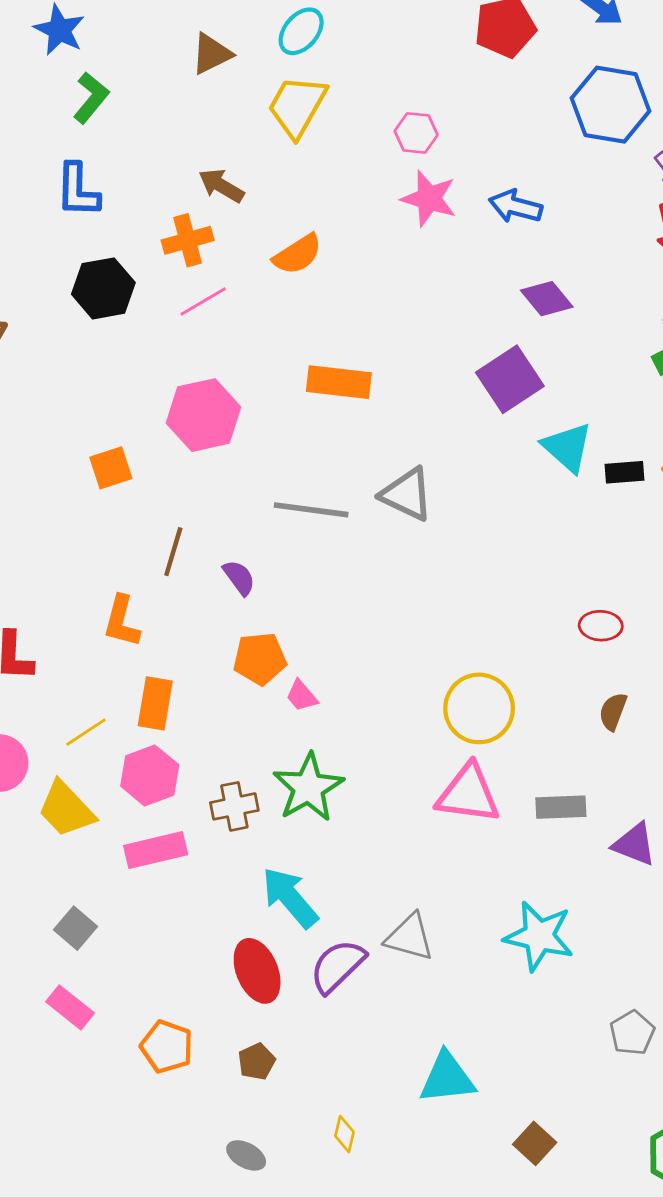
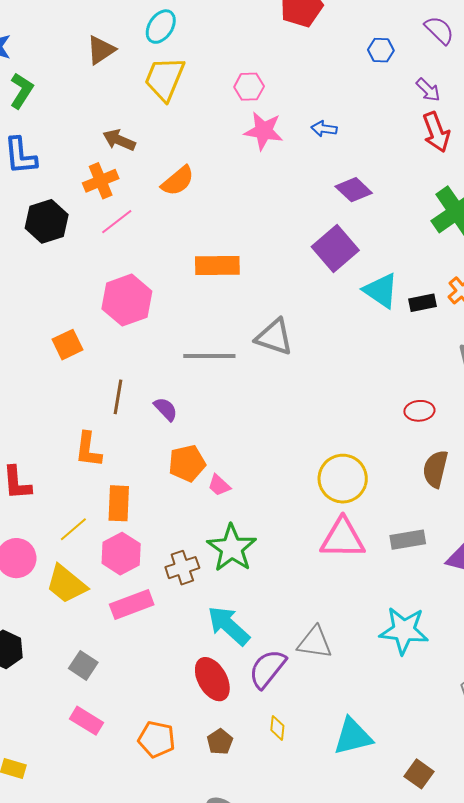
blue hexagon: (611, 105) -> (381, 50), size x0.5
blue arrow: (516, 206) -> (324, 129), size x0.7
brown semicircle: (613, 711) -> (435, 469), size x1.4
yellow diamond: (344, 1134) -> (277, 728), moved

